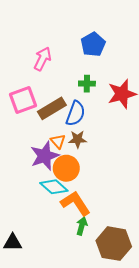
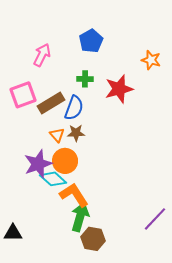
purple star: (45, 156) -> (38, 164), moved
green arrow: (82, 226) -> (80, 217), size x1.6
brown hexagon: (114, 244) -> (93, 239), moved, size x0.7

